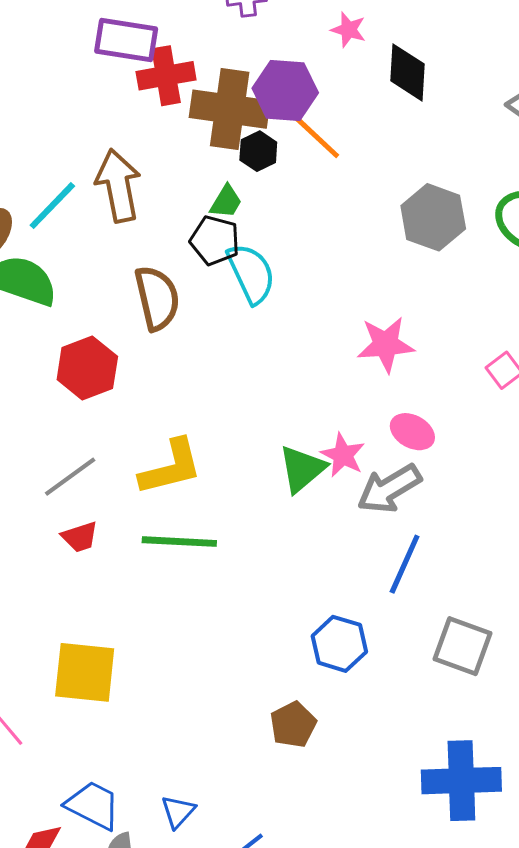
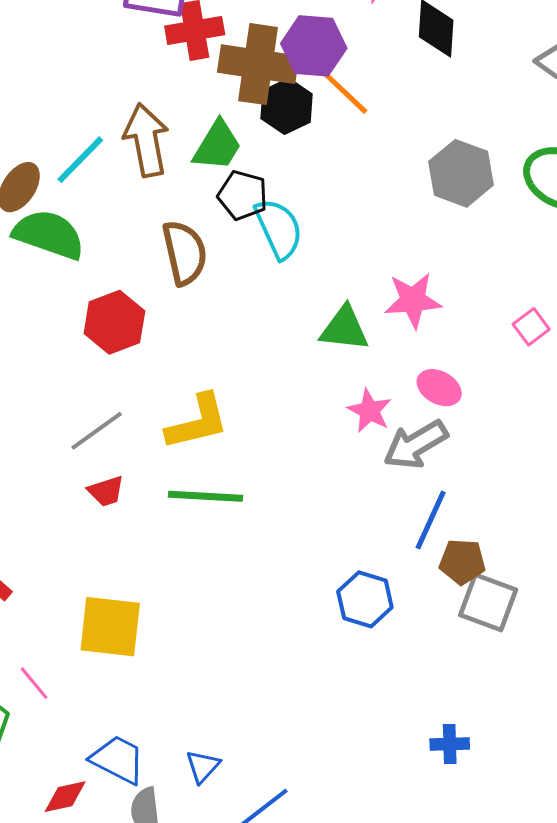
black hexagon: (258, 151) -> (287, 106), size x1.4
green trapezoid: (226, 202) -> (217, 146), moved, size x1.5
green triangle: (302, 469) -> (344, 329), moved, turned 46
brown pentagon: (293, 725) -> (462, 562), moved, turned 30
blue cross: (461, 781) -> (450, 744), moved, size x0.5

